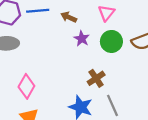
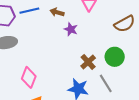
green circle: (111, 41) -> (115, 57), moved

